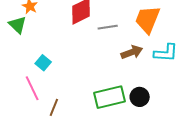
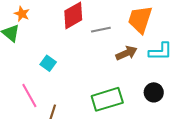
cyan square: (43, 63) -> (48, 63), moved
black circle: (140, 97) -> (154, 92), moved

